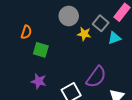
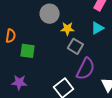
gray square: (101, 23) -> (75, 46), moved
purple star: (39, 81) -> (19, 82), moved

